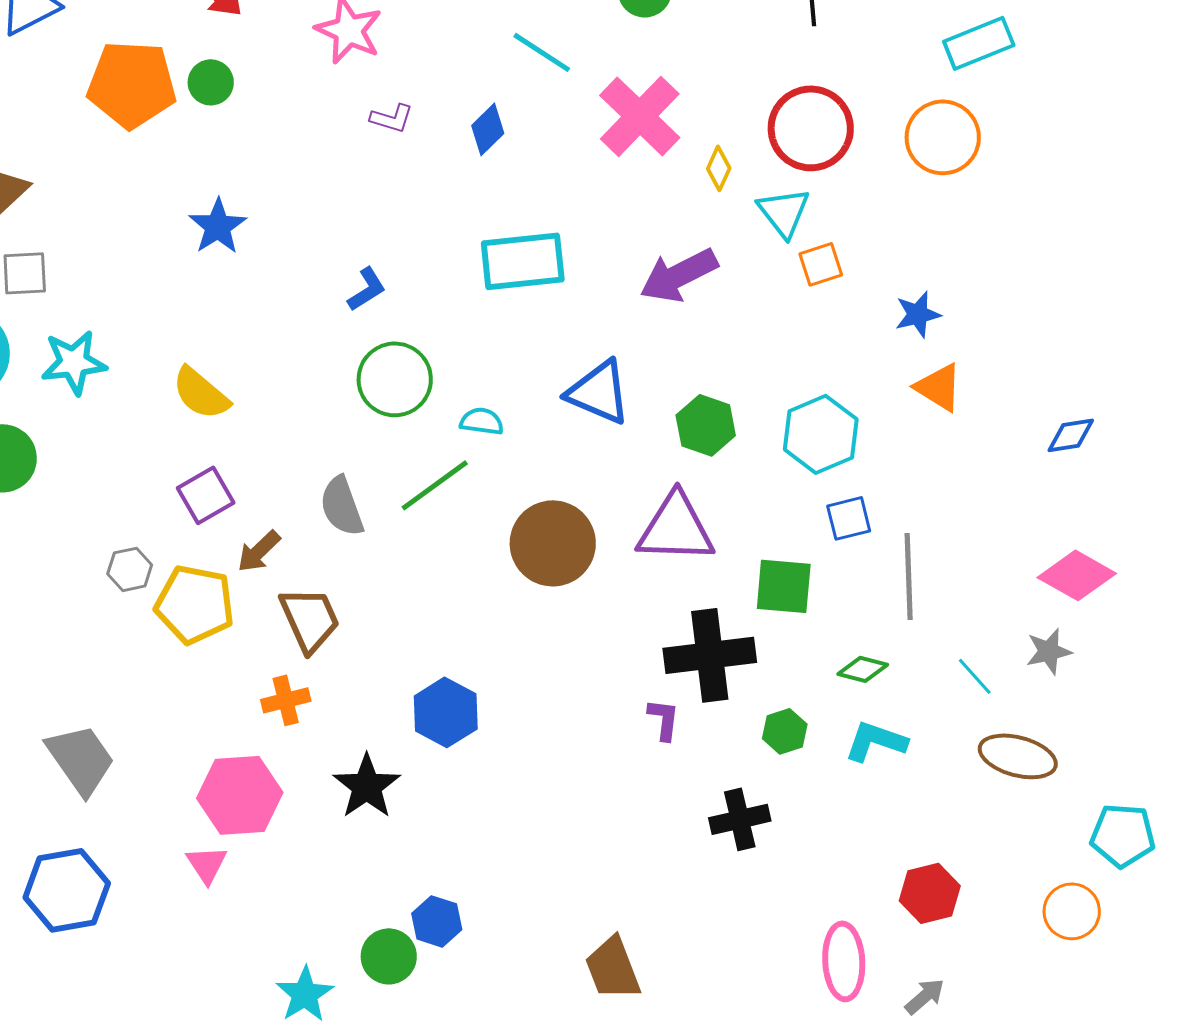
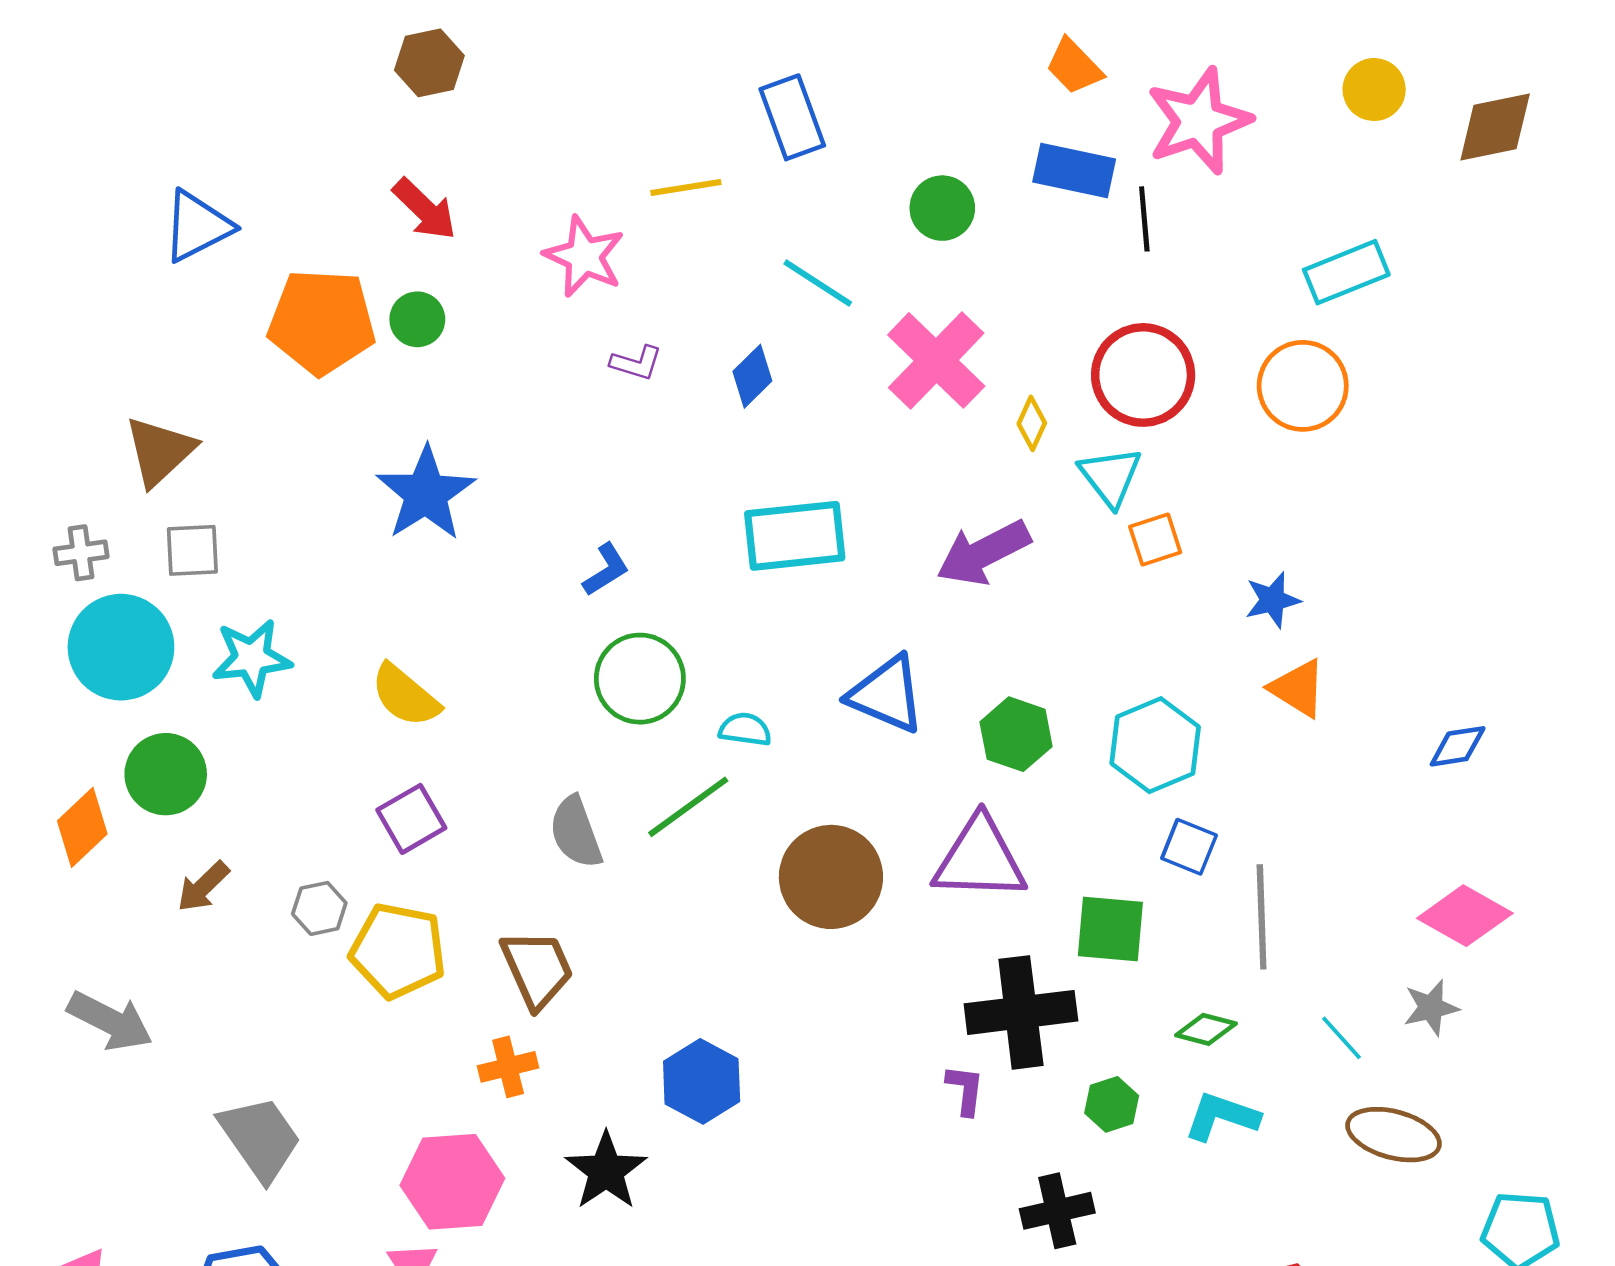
blue star: (218, 226) -> (426, 494), size x1.4
blue square: (849, 518) -> (1189, 847), turned 36
brown arrow: (259, 551) -> (203, 887), moved

